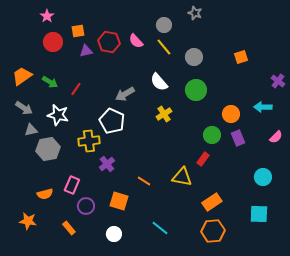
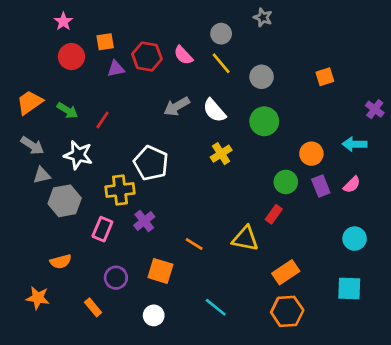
gray arrow: (125, 94) -> (177, 106), moved
pink semicircle: (276, 137) -> (352, 185), moved
pink rectangle: (72, 185) -> (102, 229), moved

